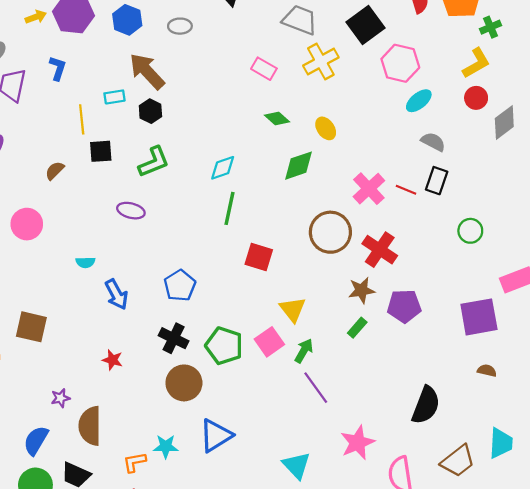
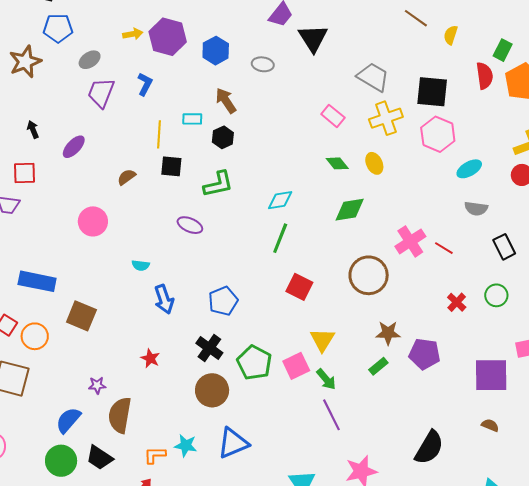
black square: (365, 25) -> (432, 92), turned 32
pink hexagon: (400, 63) -> (438, 134), moved
brown arrow: (147, 71) -> (226, 101), size x0.7
yellow ellipse: (326, 128) -> (374, 163), moved
gray semicircle: (433, 142) -> (476, 208), turned 150
black rectangle: (437, 181) -> (504, 247), moved, turned -55
red cross: (380, 250) -> (457, 302), moved, size x0.6
green arrow: (304, 351) -> (326, 379), turned 100

